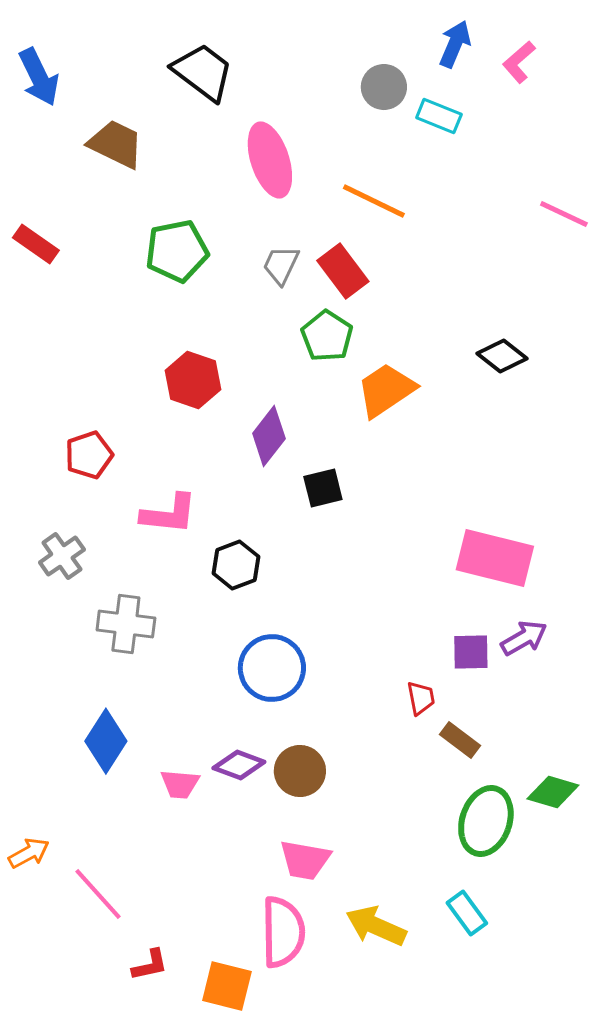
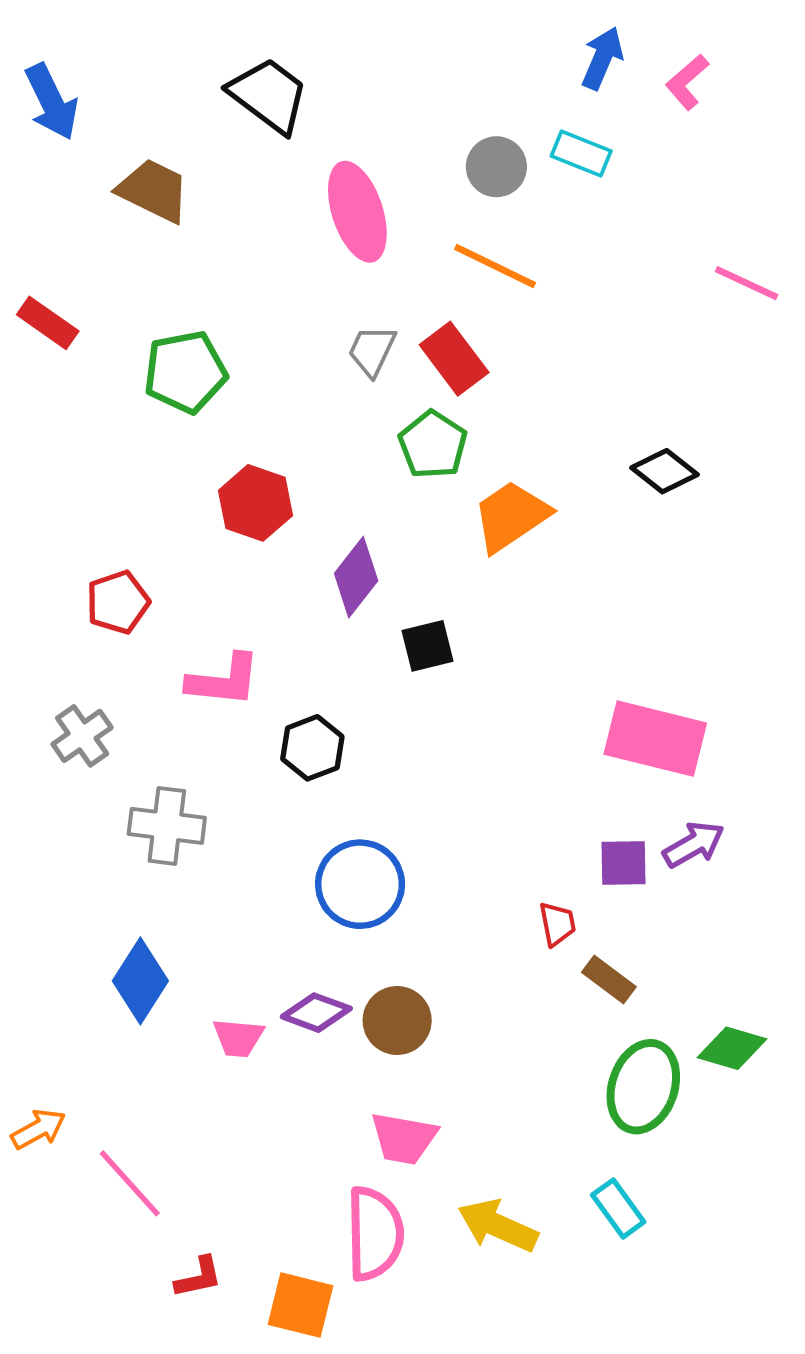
gray circle: (384, 87) -> (496, 167), moved
green pentagon: (177, 251) -> (185, 372), moved

